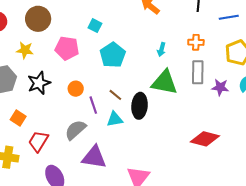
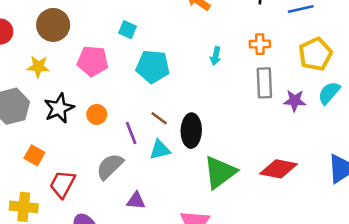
cyan pentagon: (113, 55) -> (153, 67), turned -30
green triangle: (164, 82) -> (220, 172), moved, turned -44
orange circle: (76, 89) -> (97, 114), moved
purple triangle: (94, 157) -> (136, 201), size x0.6

